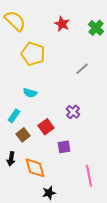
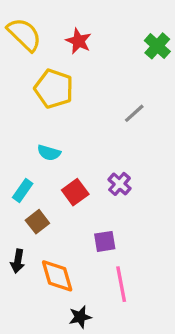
red star: (62, 24) -> (78, 41), moved
red square: (46, 127) -> (75, 192), moved
pink line: (89, 176) -> (121, 284), moved

